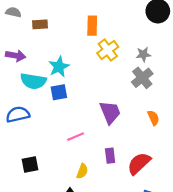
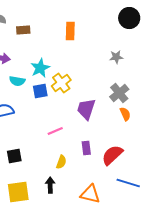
yellow cross: (108, 50) -> (61, 83), moved
gray cross: (142, 78) -> (119, 93), moved
cyan semicircle: (33, 81) -> (17, 81), size x0.7
purple trapezoid: (110, 112) -> (86, 109), turned -140

